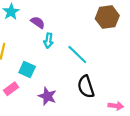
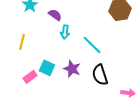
cyan square: (27, 69) -> (47, 68), moved
purple star: (47, 96) -> (72, 69), moved

